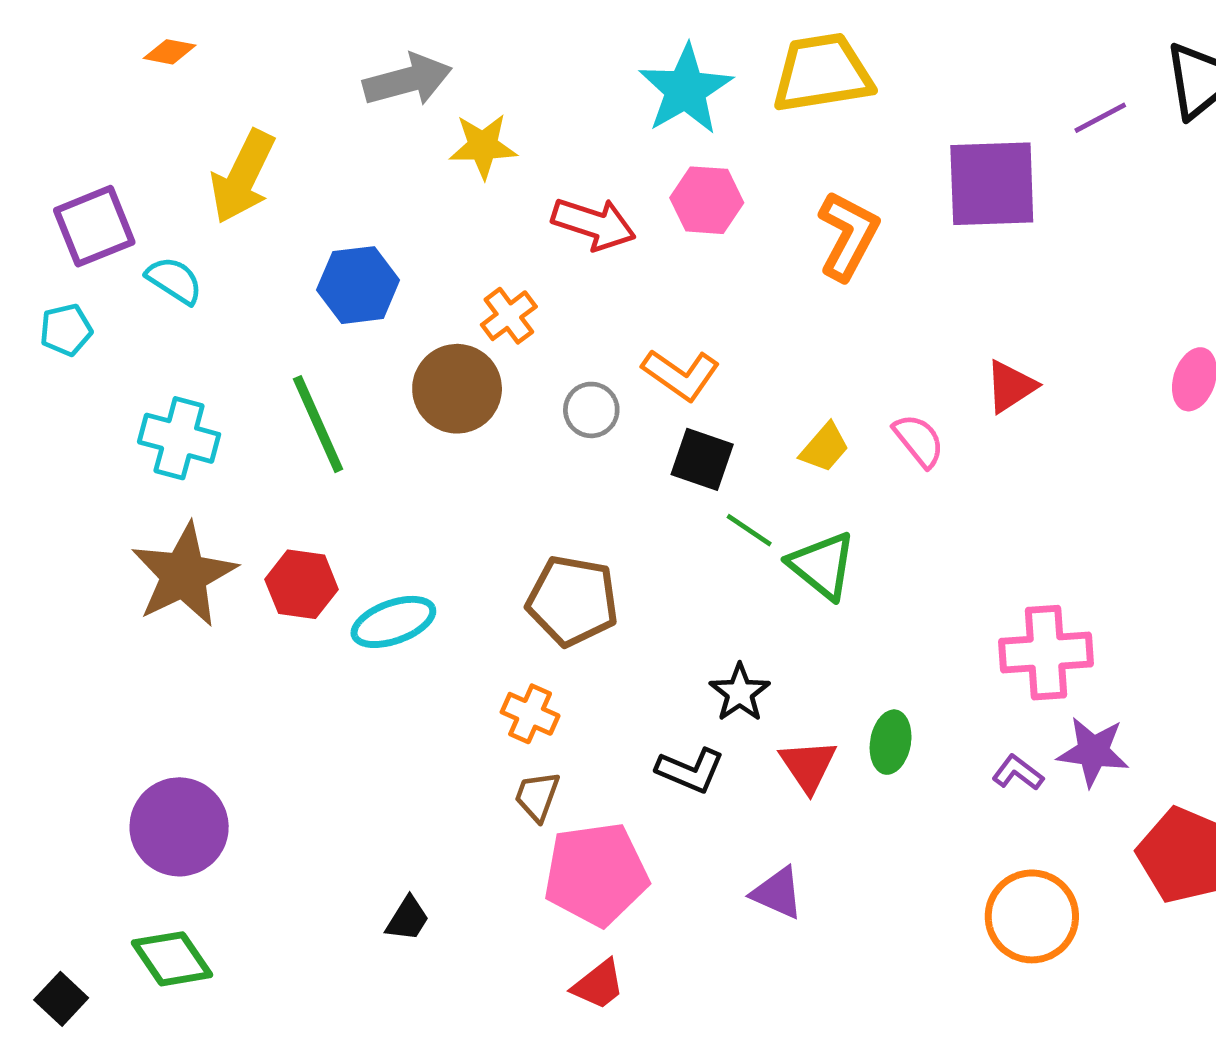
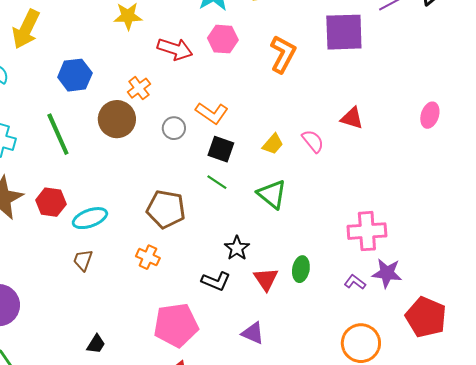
red triangle: (1011, 386) -> (352, 118), turned 50
green line: (749, 530) -> (217, 182), moved
brown trapezoid: (537, 796) -> (83, 260), moved

